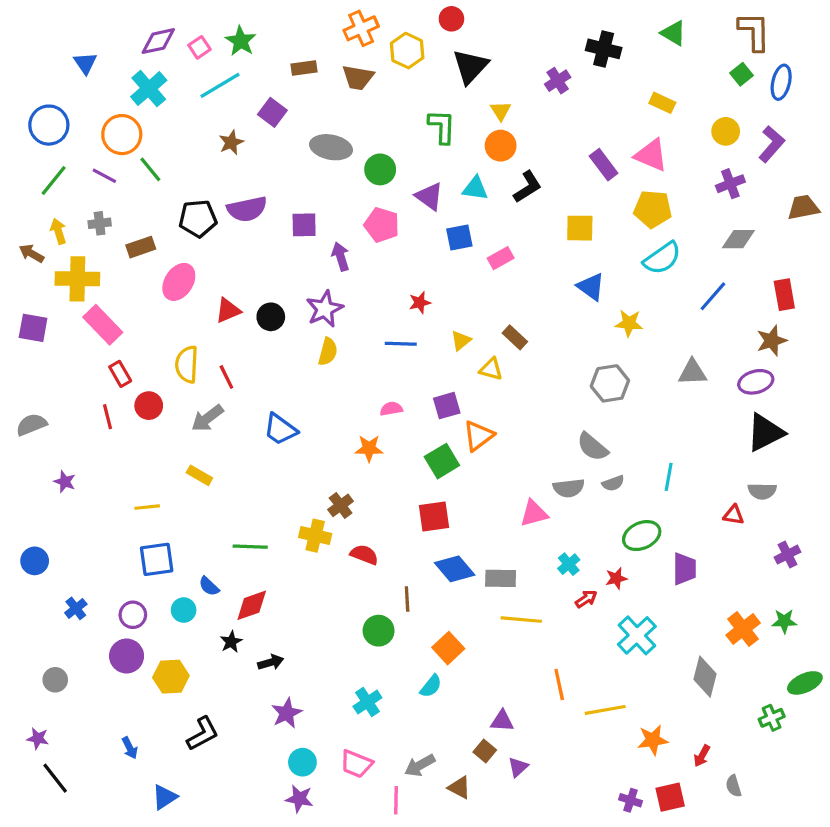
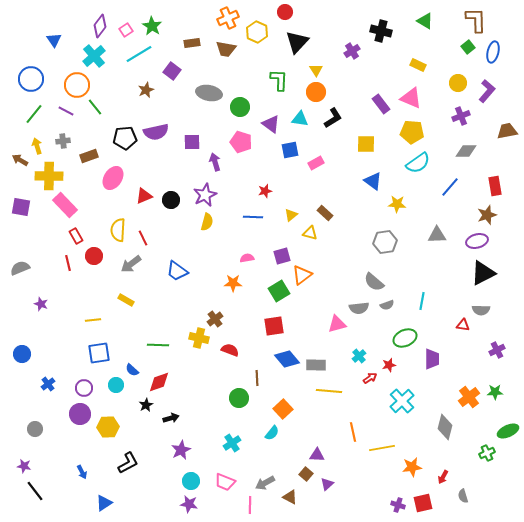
purple diamond: (158, 41) -> (100, 26), turned -40

